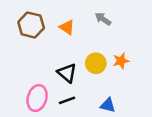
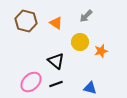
gray arrow: (103, 19) -> (86, 16), turned -80
yellow circle: (96, 63) -> (80, 42), moved
pink ellipse: (37, 98) -> (31, 82), turned 30

